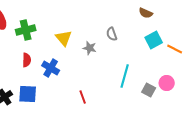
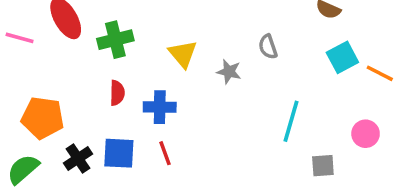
blue cross: (51, 68) -> (160, 107), turned -30
gray square: (149, 90) -> (323, 166), moved, turned -32
red line: (83, 97) -> (165, 153), moved

